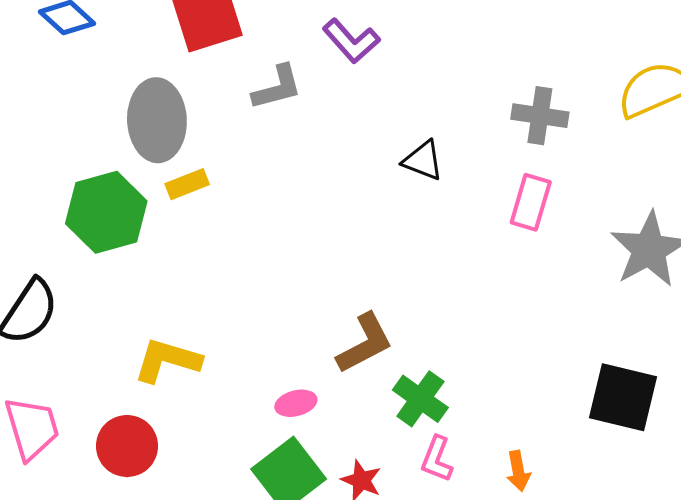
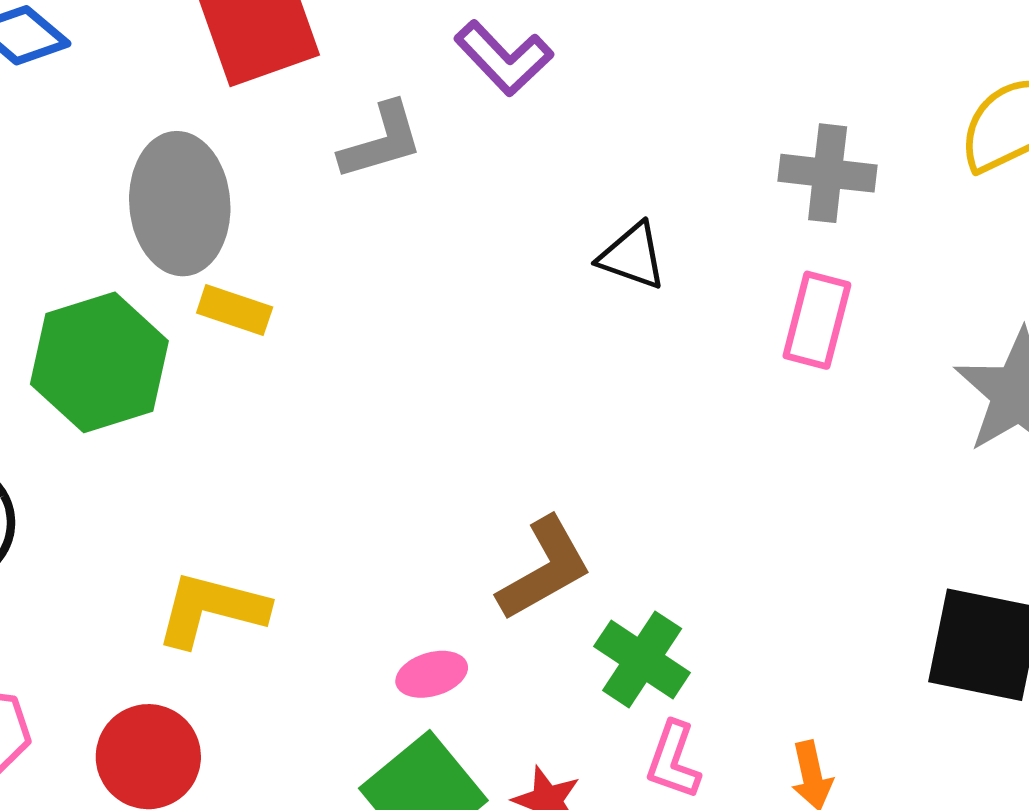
yellow rectangle: (187, 184) -> (235, 310), turned 42

